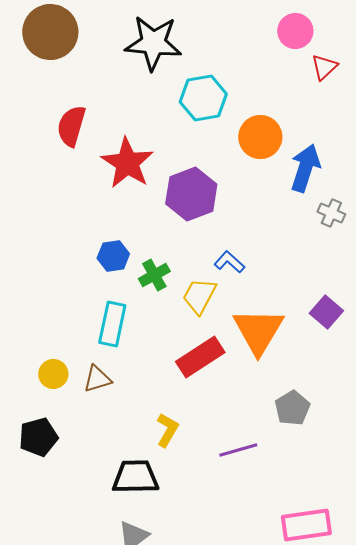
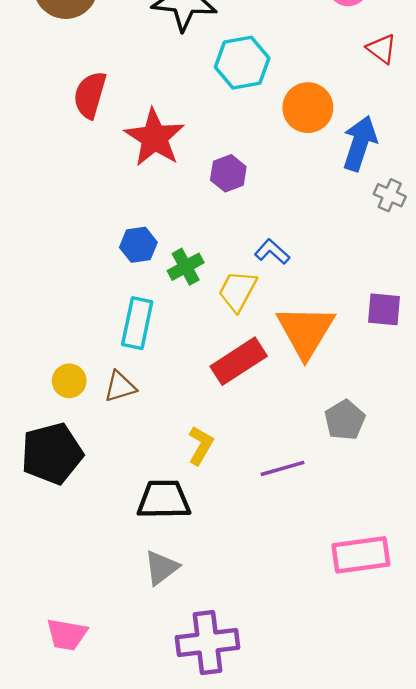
red triangle: (324, 67) -> (382, 49), moved, turned -40
purple hexagon: (191, 194) -> (228, 173), size x0.6
purple square: (326, 312) -> (384, 309), turned -36
black pentagon: (38, 437) -> (52, 453), size x1.4

